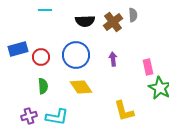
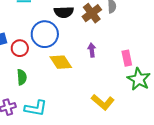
blue circle: (76, 55) -> (45, 34), moved
yellow diamond: (81, 87) -> (61, 62), moved
yellow L-shape: (124, 111) -> (103, 102), turned -35

